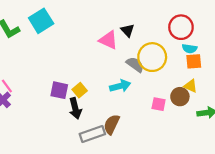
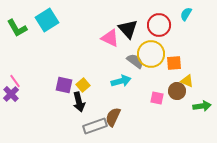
red circle: (181, 27) -> (159, 25), moved
black triangle: (128, 30) -> (128, 29), size x1.5
cyan semicircle: (190, 49) -> (186, 14), moved, turned 112
orange square: (194, 61) -> (174, 63), moved

